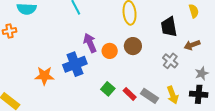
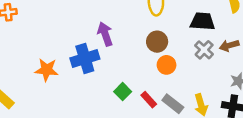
black trapezoid: (169, 27) -> (203, 21), turned 100
orange circle: (110, 51) -> (167, 65), moved
gray cross: (170, 61) -> (204, 50), moved

